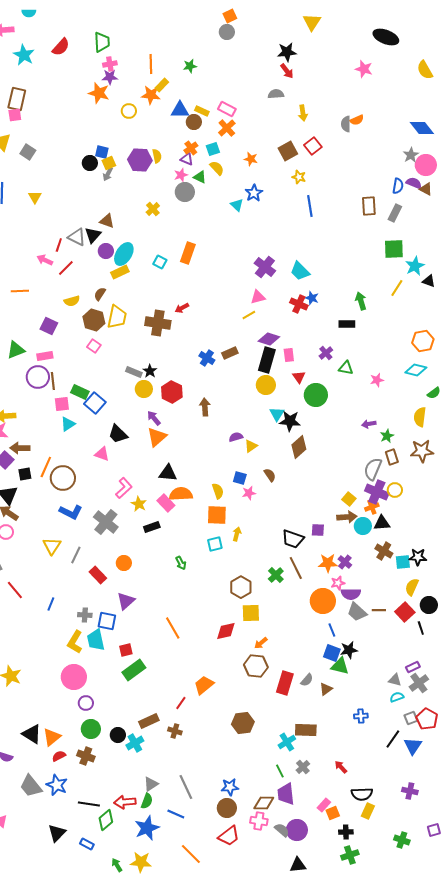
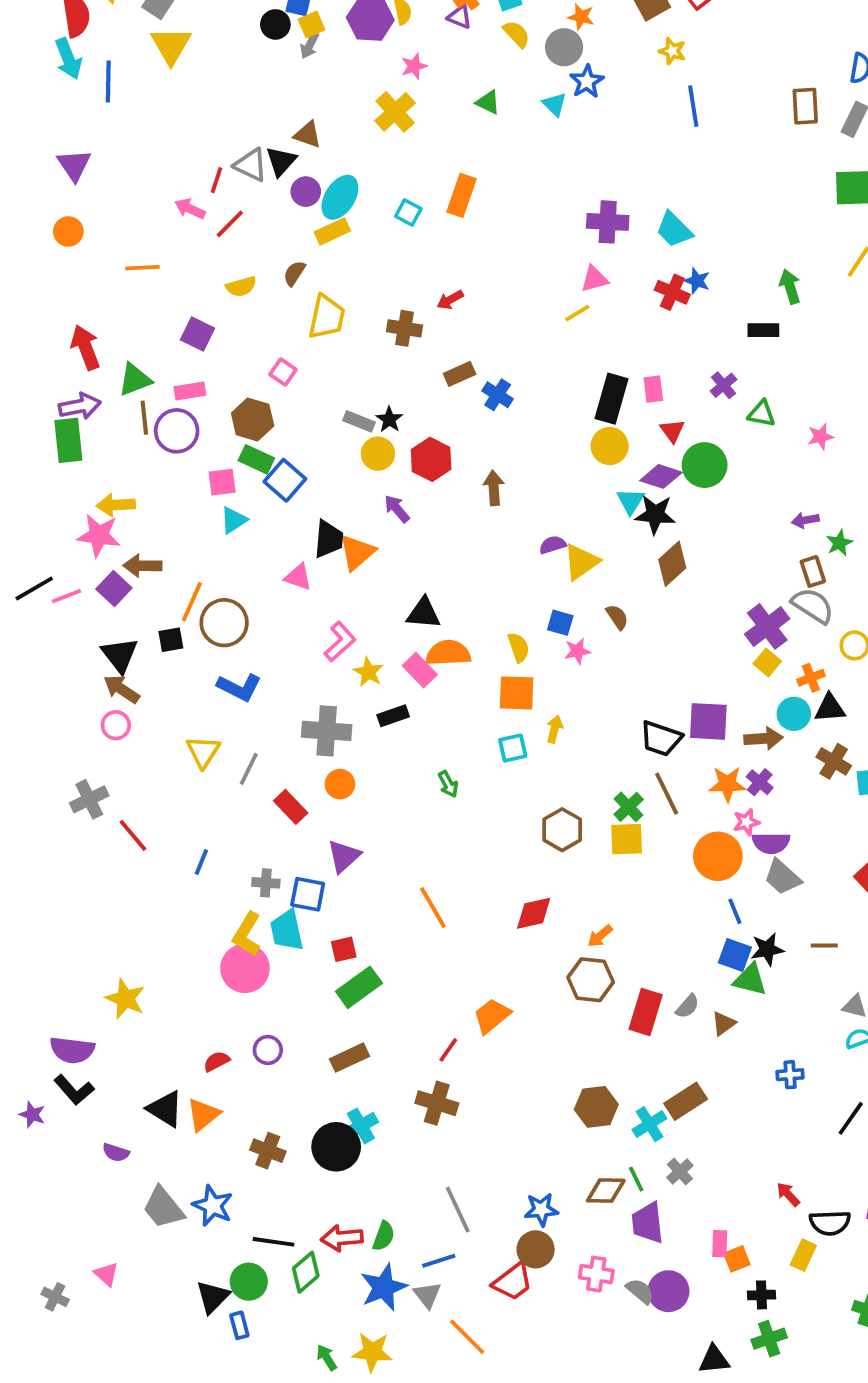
pink star: (181, 175) -> (414, 66), moved
green triangle: (200, 177) -> (488, 102), moved
gray circle: (185, 192) -> (564, 47), moved
yellow triangle: (35, 197) -> (171, 45), moved, size x1.6
yellow cross: (153, 209) -> (395, 112), size x1.5
purple cross: (265, 267) -> (608, 222), turned -35
brown hexagon: (94, 320) -> (253, 419), moved
brown cross: (158, 323) -> (405, 328), size x0.7
purple diamond: (269, 339) -> (661, 476), moved
brown rectangle: (230, 353) -> (460, 374), moved
brown line: (53, 381) -> (144, 418), moved
black trapezoid: (118, 434) -> (329, 539), turned -130
orange triangle: (157, 437) -> (357, 552), moved
yellow triangle: (251, 446) -> (581, 562), size x1.5
brown rectangle: (392, 457) -> (813, 571), moved
gray semicircle: (373, 469) -> (813, 606), turned 100
black square: (25, 474) -> (171, 640), moved
purple cross: (377, 492) -> (767, 626), moved, turned 30
brown arrow: (347, 517) -> (763, 739), moved
gray cross: (106, 522) -> (327, 731), moved, turned -35
purple square: (318, 530) -> (708, 721), size x1.6
brown line: (379, 610) -> (824, 946), moved
yellow square: (251, 613) -> (627, 839), moved
pink circle: (74, 677) -> (245, 968), moved
brown rectangle: (149, 721) -> (349, 1058), moved
brown hexagon: (243, 723) -> (596, 1107), moved
green circle: (91, 729) -> (249, 1282), moved
brown rectangle: (306, 730) -> (686, 1101), turned -35
brown cross: (175, 731) -> (437, 1103), size x1.5
black circle: (118, 735) -> (336, 1147), moved, size x1.6
red semicircle: (59, 756) -> (216, 1061), moved
red arrow: (341, 767) -> (788, 1194), moved
gray triangle: (151, 784) -> (427, 1295), moved, turned -35
black semicircle: (362, 794) -> (830, 1223), moved
brown diamond: (264, 803) -> (606, 1191), moved
pink rectangle: (324, 805) -> (720, 1244), turned -40
blue line: (176, 814) -> (439, 1261), turned -42
red trapezoid: (229, 836) -> (513, 1282), moved
blue rectangle: (87, 844) -> (239, 1325), moved, turned 48
black triangle: (298, 865) -> (714, 1360), moved

